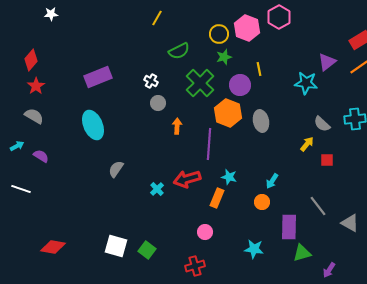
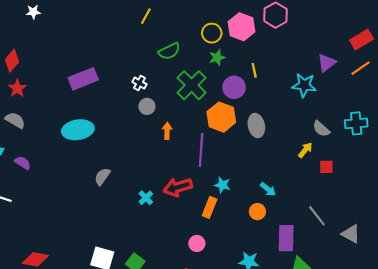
cyan ellipse: (93, 125) -> (78, 130), turned -76
cyan arrow: (272, 181) -> (268, 189), turned -84

